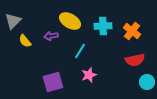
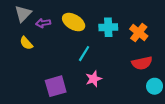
gray triangle: (13, 21) -> (23, 14), moved
purple arrow: (51, 36) -> (43, 23), moved

